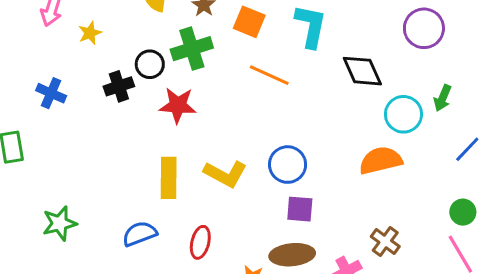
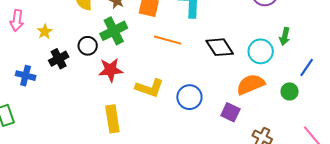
black diamond: (362, 71) -> (220, 47), moved
black cross: (119, 86) -> (59, 59), moved
yellow L-shape: (225, 174) -> (150, 88), moved
purple square: (300, 209) -> (230, 112), moved, turned 30
green circle: (463, 212) -> (290, 91), moved

